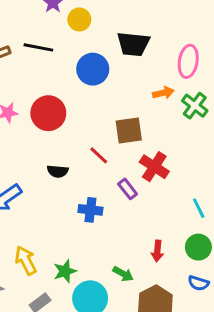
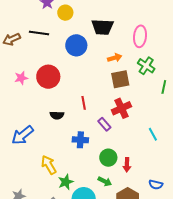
orange arrow: (163, 93) -> (115, 58), moved
brown square: (129, 131) -> (120, 79), moved
red line: (99, 155) -> (84, 103), turned 40
red cross: (154, 167) -> (121, 108), turned 36
green circle: (198, 247) -> (108, 158), moved
yellow arrow: (26, 260) -> (49, 165), moved

